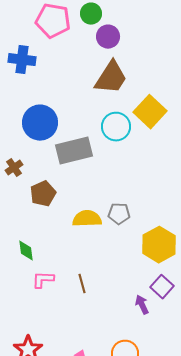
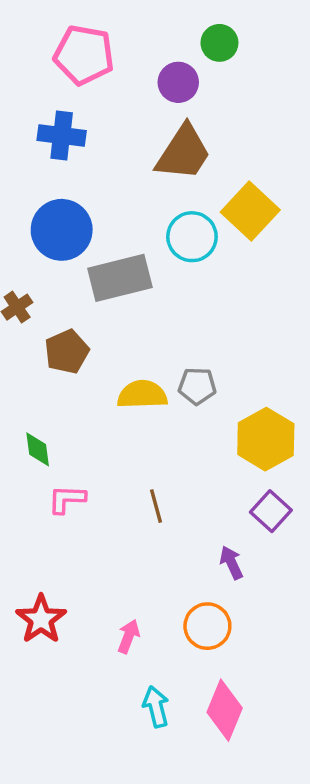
green circle: (91, 14) -> (219, 43), moved
blue cross: (22, 60) -> (62, 136), moved
brown line: (82, 284) -> (156, 506), moved
purple arrow: (142, 305) -> (231, 563), moved

